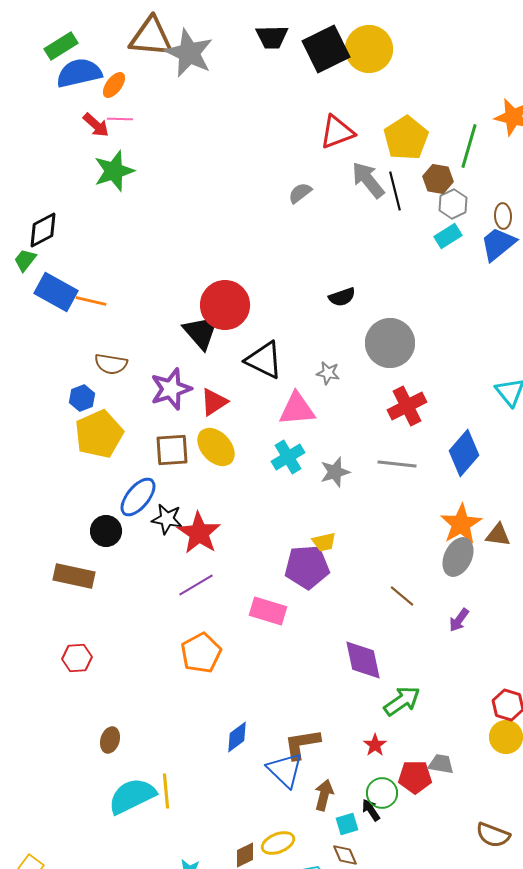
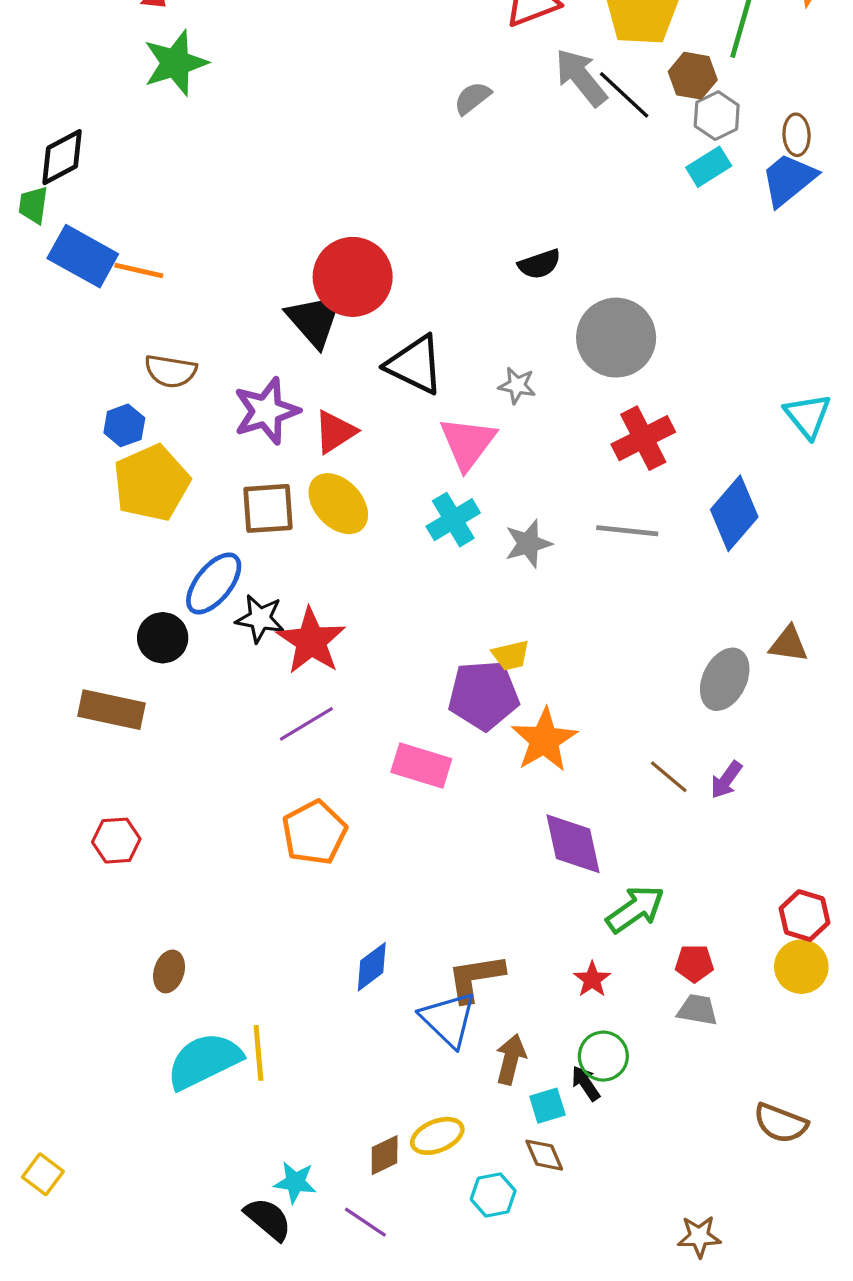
black line: (395, 191) -> (624, 95), turned -33
green trapezoid: (25, 260) -> (33, 205), turned -30
pink triangle: (297, 409) -> (468, 443), turned -48
orange star: (461, 524) -> (544, 740), moved
brown line: (402, 596) -> (669, 777), moved
red pentagon: (415, 777) -> (694, 963), moved, size x0.7

